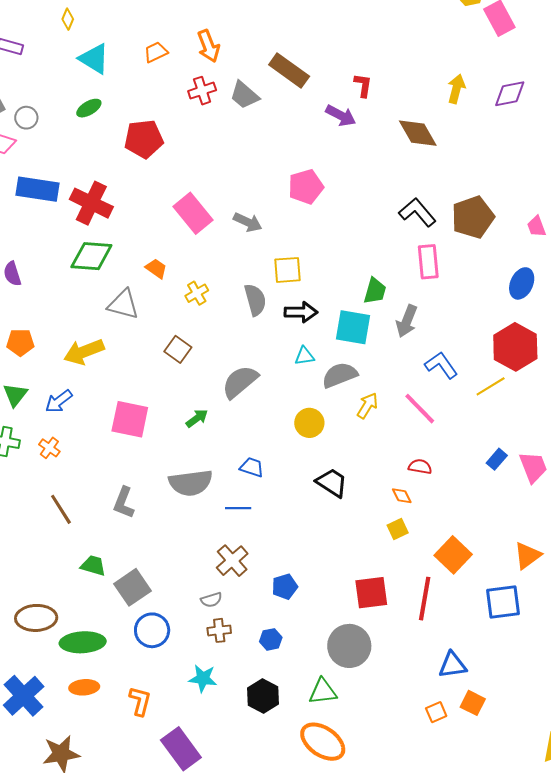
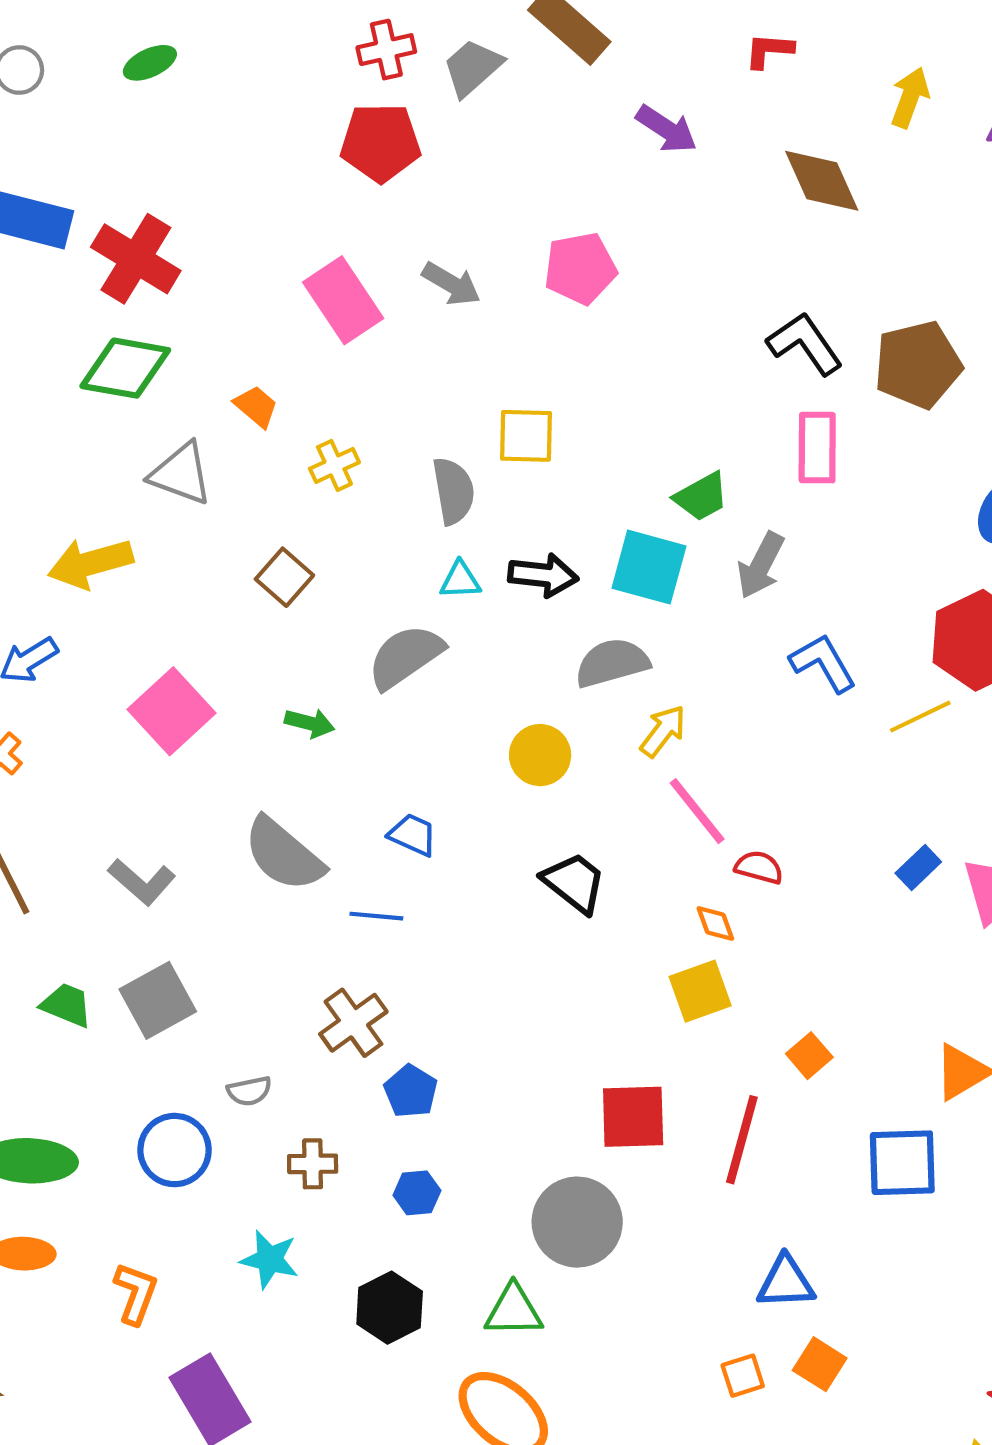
red L-shape: (363, 85) -> (769, 50), moved, turned -100
gray trapezoid: (244, 95) -> (472, 68), turned 92
red pentagon: (144, 139) -> (381, 142), moved
gray arrow: (248, 222) -> (451, 284), moved
green trapezoid: (375, 291) -> (701, 497), turned 40
black arrow: (301, 312) -> (543, 575), moved
cyan triangle: (305, 356) -> (460, 580), moved
pink line: (420, 409) -> (697, 811), moved
green arrow: (197, 418) -> (310, 723), turned 45
pink square: (130, 419) -> (171, 711), turned 30
gray semicircle: (191, 483) -> (284, 854), turned 42
gray L-shape: (124, 503) -> (142, 882), turned -76
yellow square: (398, 529) -> (700, 991), size x1.4
orange square: (453, 555) -> (809, 1056), size x0.6
gray square: (133, 587) -> (158, 1000), moved
blue pentagon: (285, 587) -> (411, 1091), moved, turned -30
gray semicircle: (211, 600) -> (249, 1091), moved

